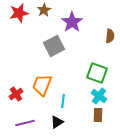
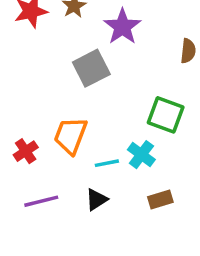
cyan cross: (99, 96) -> (141, 155), moved
cyan line: (63, 101) -> (107, 163), turned 72
brown rectangle: (98, 115) -> (160, 199), moved, turned 72

